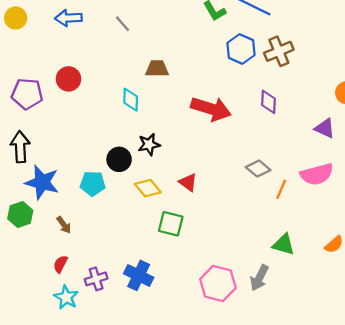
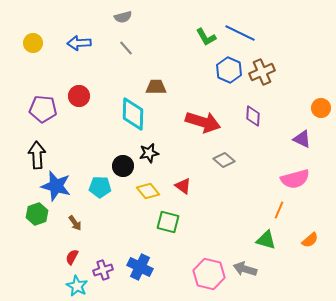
cyan diamond: (131, 100) -> (133, 114), size x1.6
gray diamond: (258, 169) -> (224, 160), moved
orange line: (281, 189) -> (279, 210), moved
gray arrow: (259, 278) -> (245, 269), turned 80

